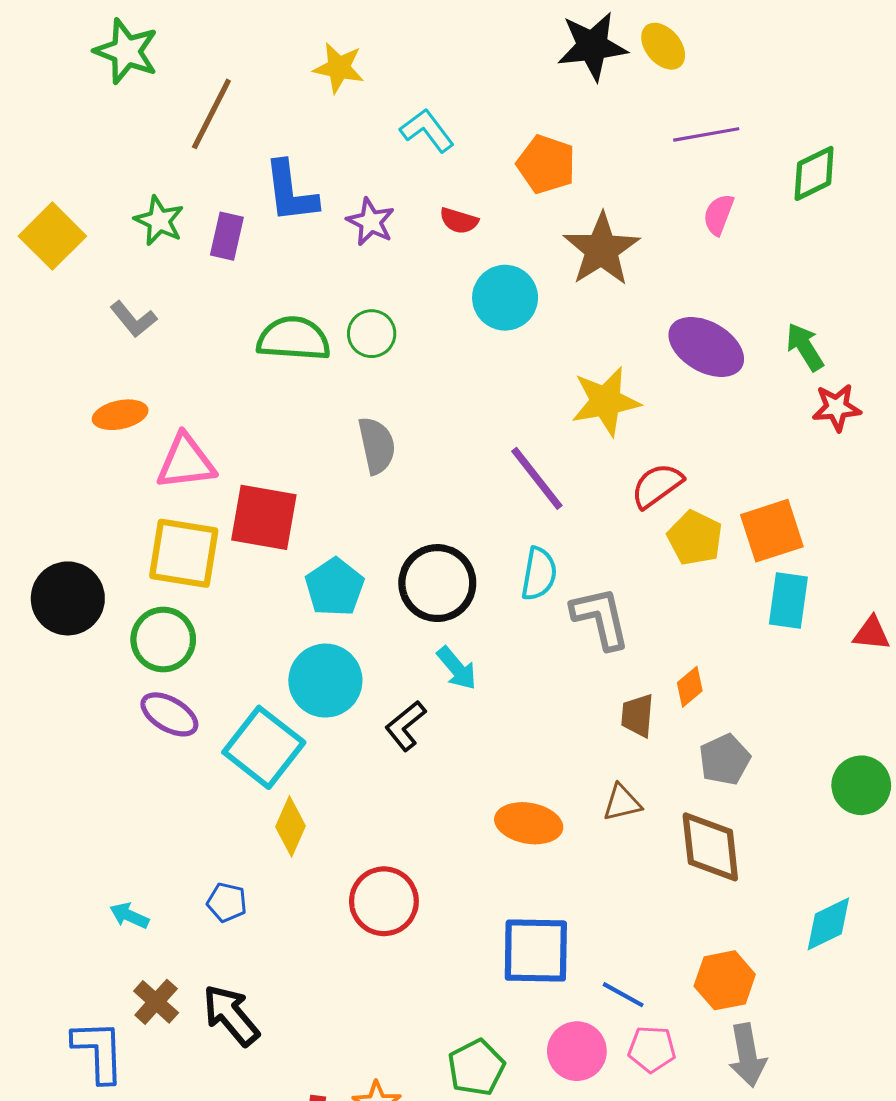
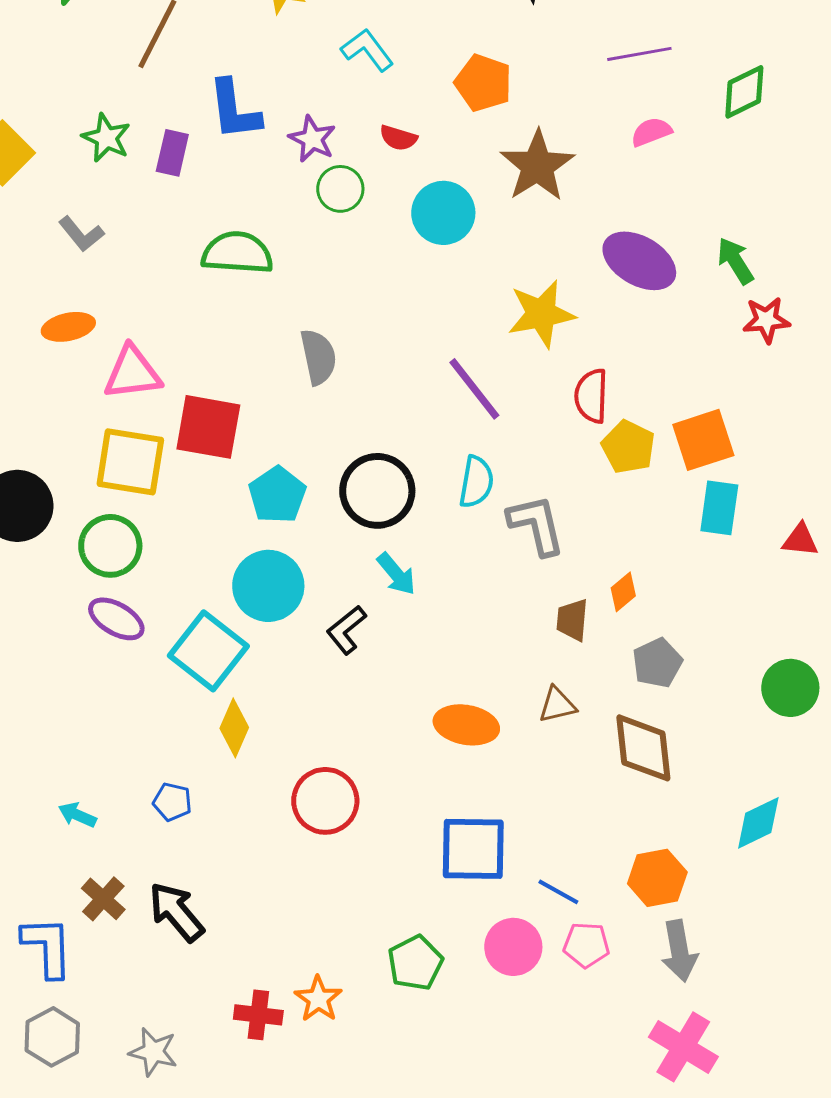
pink semicircle: (719, 215) -> (651, 132), turned 48
green circle: (372, 334) -> (340, 189), moved
red semicircle: (657, 486) -> (591, 396), turned -52

